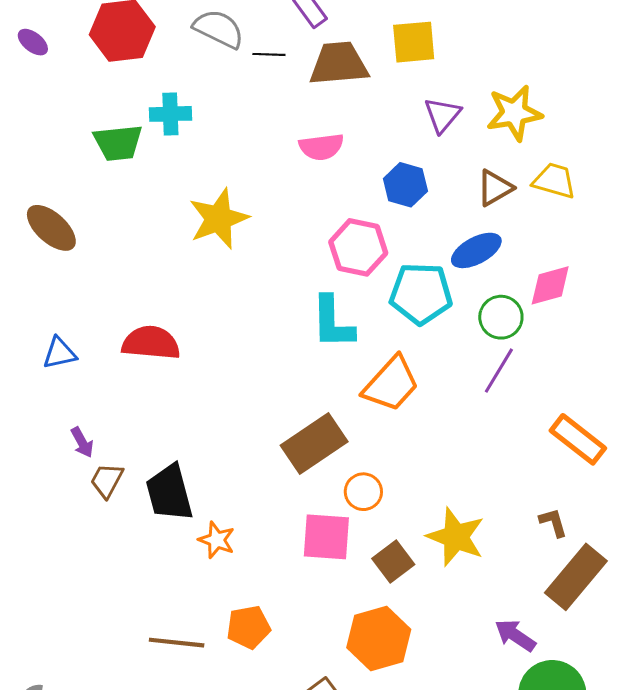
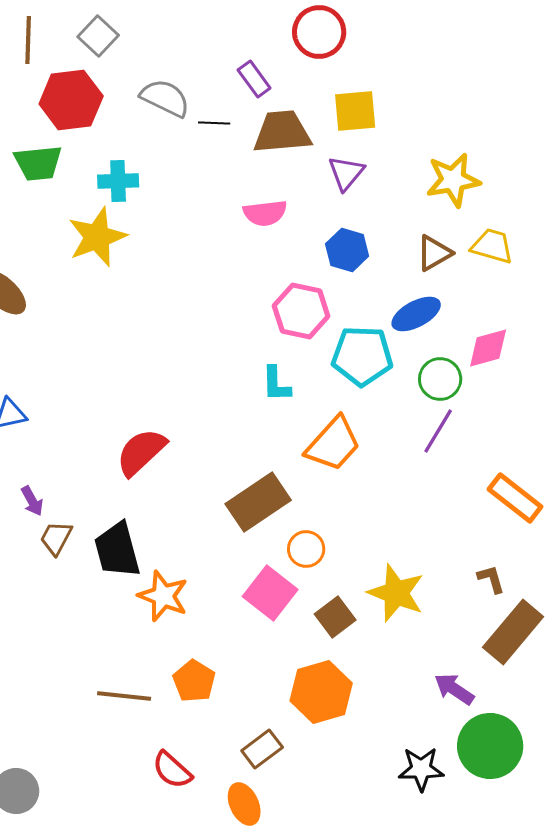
purple triangle: (442, 115) -> (346, 173), moved
green trapezoid: (118, 143) -> (38, 163), moved
yellow star: (219, 219) -> (97, 237), moved
cyan L-shape: (333, 322) -> (276, 384), size x0.7
red semicircle: (151, 343) -> (141, 452), moved, turned -48
pink square: (326, 537) -> (270, 593), turned 34
orange star: (217, 540) -> (163, 596), size x1.4
orange pentagon: (248, 627) -> (194, 681), turned -30

